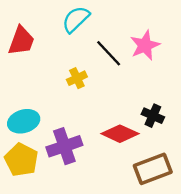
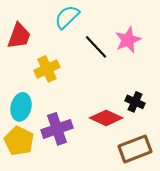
yellow cross: (77, 78) -> (47, 69), moved, size x1.4
cyan ellipse: (24, 121) -> (21, 107), turned -60

